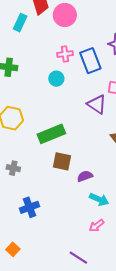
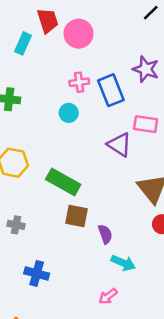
green rectangle: (51, 134) -> (63, 182), turned 52
purple semicircle: (85, 176) -> (105, 234), turned 91
blue cross: (29, 207) -> (37, 273), turned 36
pink arrow: (97, 226) -> (108, 296), moved

